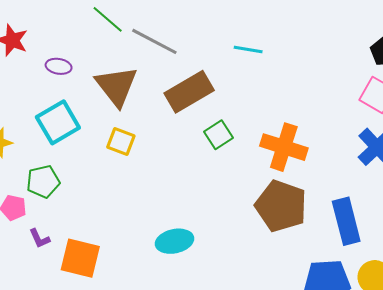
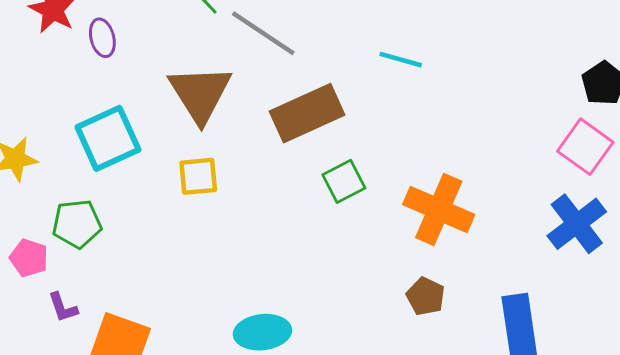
purple ellipse: (59, 66) -> (102, 38), moved, turned 60
yellow square: (121, 141) -> (198, 176), turned -32
brown pentagon: (281, 206) -> (426, 296), size x0.5

